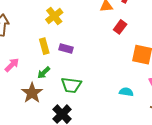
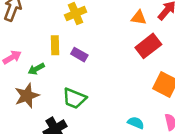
red rectangle: (120, 27) -> (148, 46), size x1.5
green arrow: (44, 73) -> (36, 69), moved

